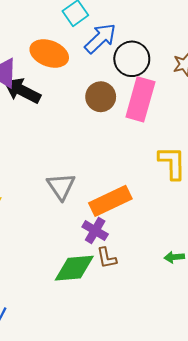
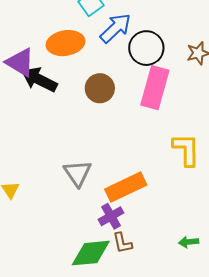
orange ellipse: (49, 53) -> (65, 43), turned -30
brown circle: (101, 97) -> (100, 88), moved
purple cross: (95, 231) -> (111, 216), turned 30

